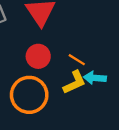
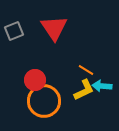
red circle: (38, 56) -> (35, 80), moved

